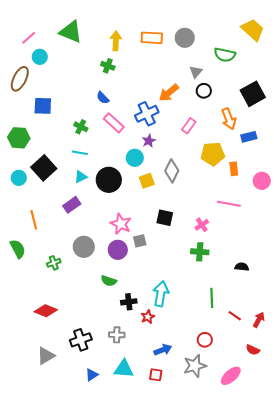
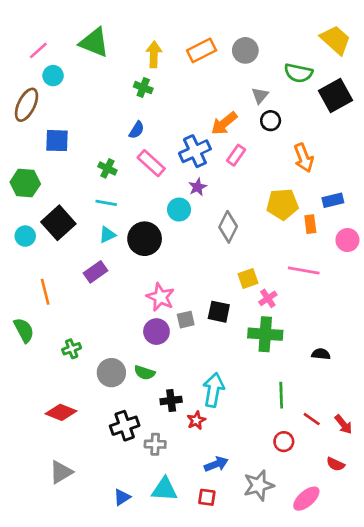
orange rectangle: (152, 38) -> (202, 50), turned -30
black square: (253, 94) -> (336, 95), moved
blue semicircle: (103, 98) -> (137, 130), turned -104
pink rectangle: (189, 126) -> (236, 155), moved
blue rectangle: (249, 137) -> (333, 200), moved
yellow square: (147, 181) -> (248, 278), moved
black square: (165, 218) -> (219, 312), moved
gray circle: (84, 247) -> (111, 373), moved
green cross: (200, 252) -> (265, 334), size x1.4
red arrow: (259, 320) -> (343, 424), turned 112
black cross: (81, 340) -> (125, 426), moved
red circle: (205, 340) -> (284, 442), moved

